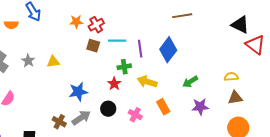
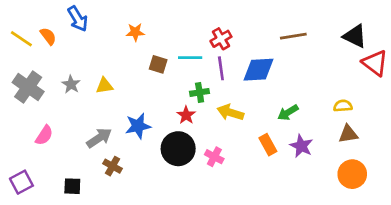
brown line: (182, 16) -> (293, 36), moved
orange semicircle: (11, 25) -> (48, 36), turned -128
red cross: (96, 25) -> (221, 39), moved
blue diamond: (168, 50) -> (258, 70), turned 50
orange rectangle: (163, 107) -> (268, 145), moved
purple star: (200, 107) -> (301, 146), turned 30
black circle: (108, 109) -> (178, 149), size x1.6
gray arrow: (81, 118) -> (99, 138), moved

